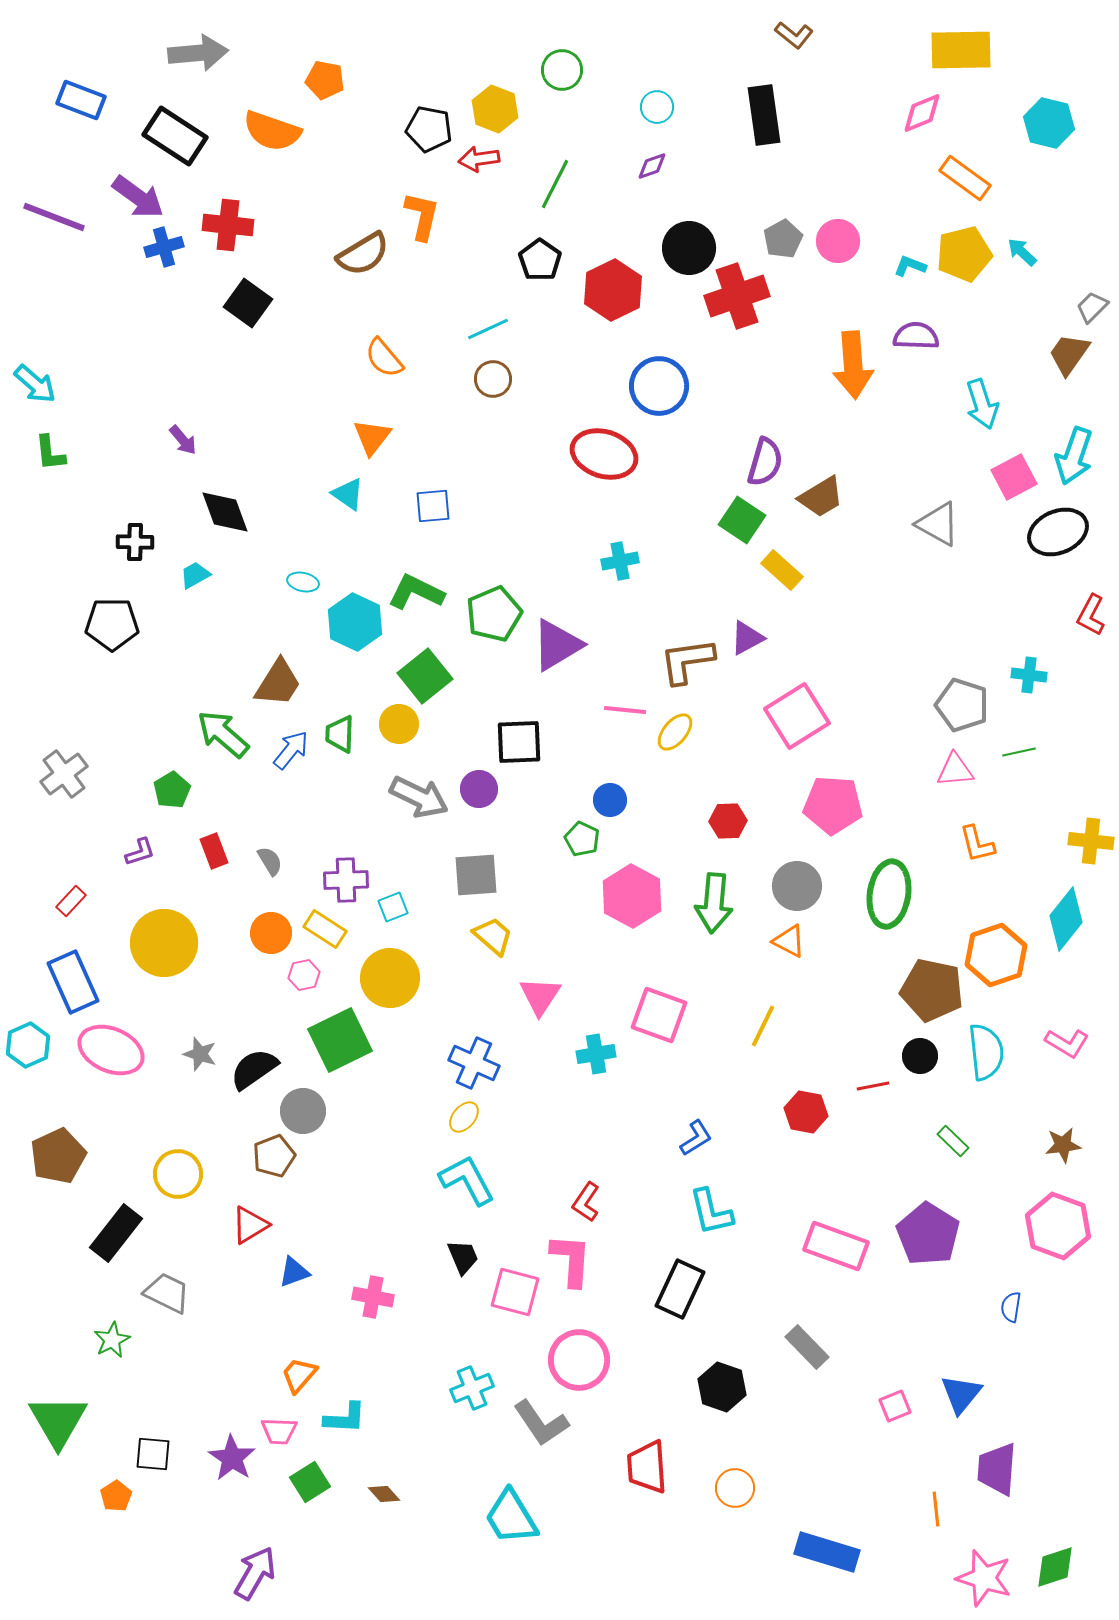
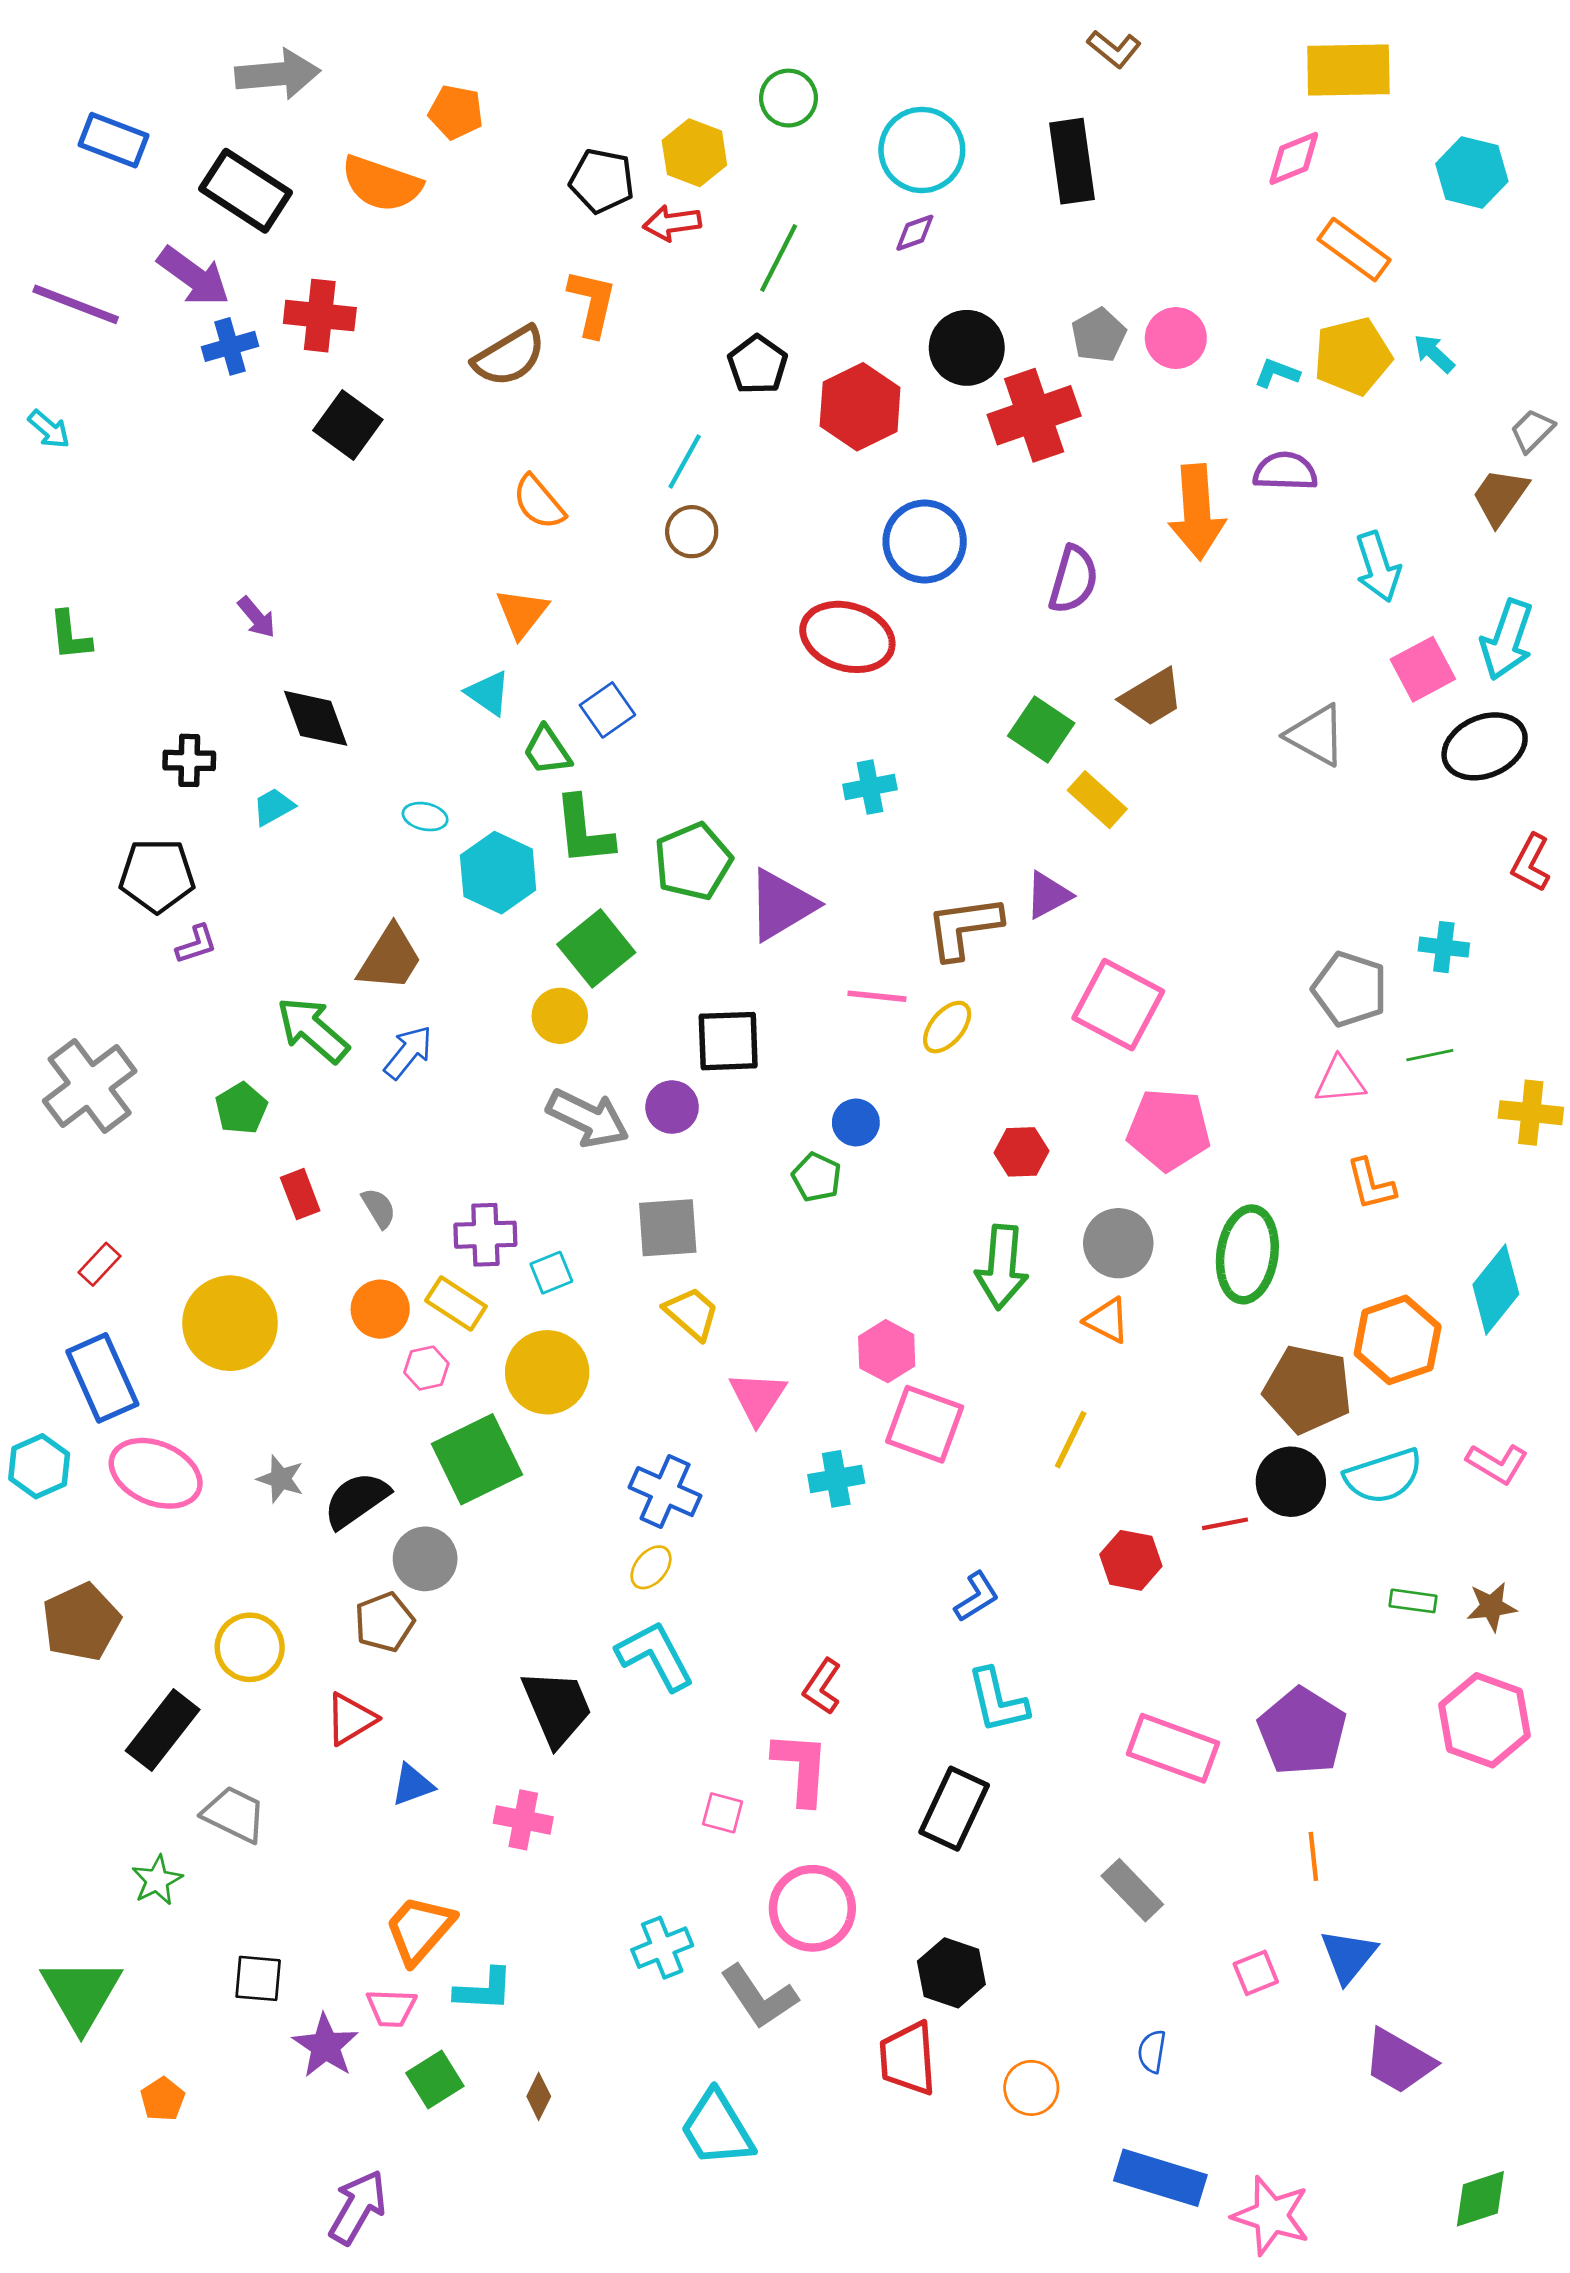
cyan circle: (657, 107) -> (922, 150), size x1.8
cyan line: (488, 329) -> (685, 462), turned -36
cyan arrow: (35, 384) -> (49, 429), moved, size x0.7
purple semicircle: (765, 462) -> (1073, 579), moved
blue square: (433, 506) -> (607, 710), turned -30
green L-shape: (416, 592) -> (584, 831), turned -122
pink square: (797, 716) -> (1118, 1005), turned -30
green trapezoid: (340, 734) -> (547, 751), moved, turned -36
gray cross: (64, 774) -> (90, 1086), size x1.4
yellow cross: (1091, 841) -> (1531, 1113), moved
purple L-shape: (140, 852) -> (196, 944), moved
pink hexagon: (632, 896) -> (887, 1351), moved, size x0.7
cyan semicircle: (986, 1052) -> (1384, 1476), turned 78
black circle: (920, 1056) -> (1291, 1482), size x1.4
green rectangle: (953, 1141) -> (1413, 1601), moved, turned -36
black trapezoid: (463, 1257) -> (557, 1708), moved, size x1.6
pink square: (515, 1292) -> (723, 1813), size x0.6
blue semicircle: (1011, 1307) -> (1152, 2051), moved
orange trapezoid: (299, 1375) -> (419, 1929), size x1.4
black hexagon: (722, 1387) -> (951, 1973), moved
black square: (153, 1454) -> (258, 1978), moved
purple trapezoid: (997, 1469) -> (1399, 2061), turned -64
brown diamond: (384, 1494) -> (539, 2096), turned 68
orange line: (936, 1509) -> (1313, 1856), moved
pink star: (984, 1578) -> (1271, 2216), moved

